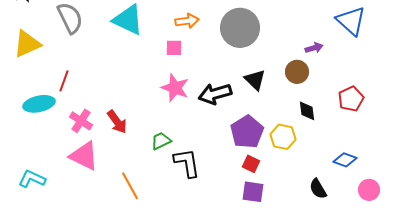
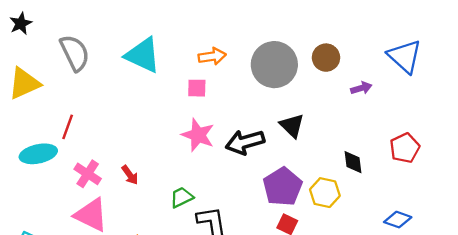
brown circle: (297, 72) -> (326, 58), moved
red arrow: (117, 122) -> (130, 175), size x0.7

